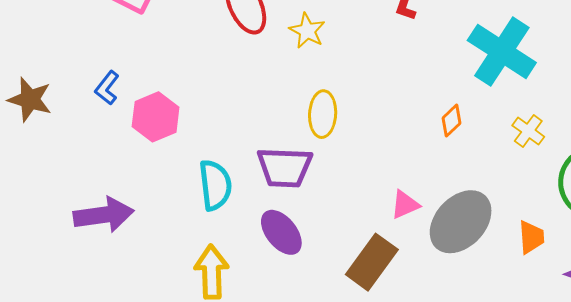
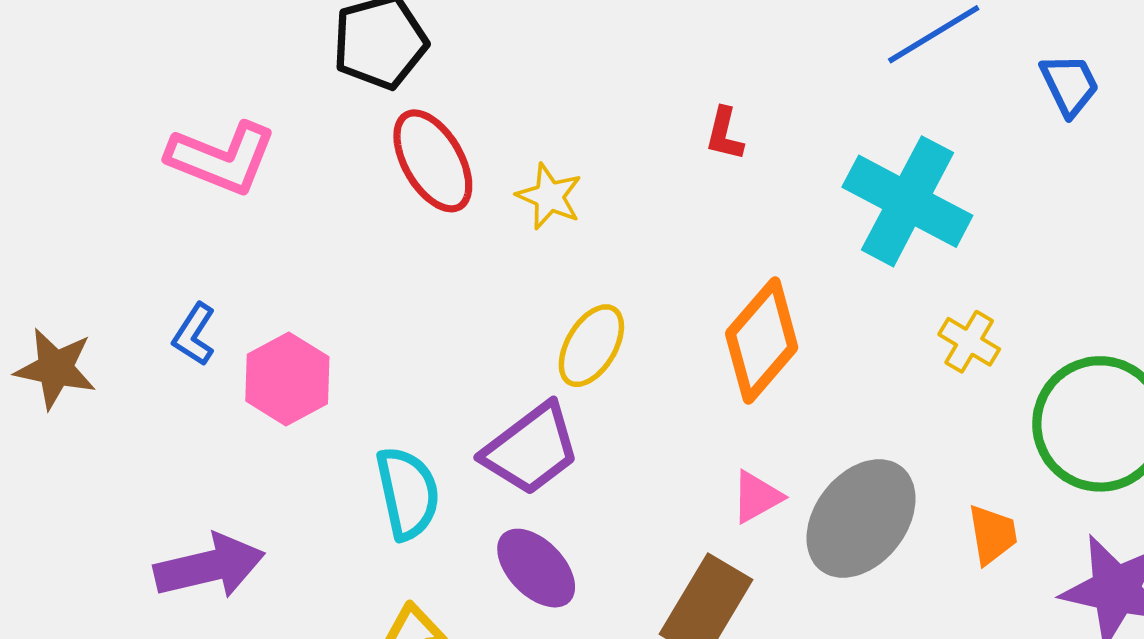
yellow ellipse: (323, 114) -> (591, 346), turned 33
orange diamond: (452, 121) -> (762, 340), moved, size x2.0
purple trapezoid: (285, 167) -> (531, 449), turned -34

